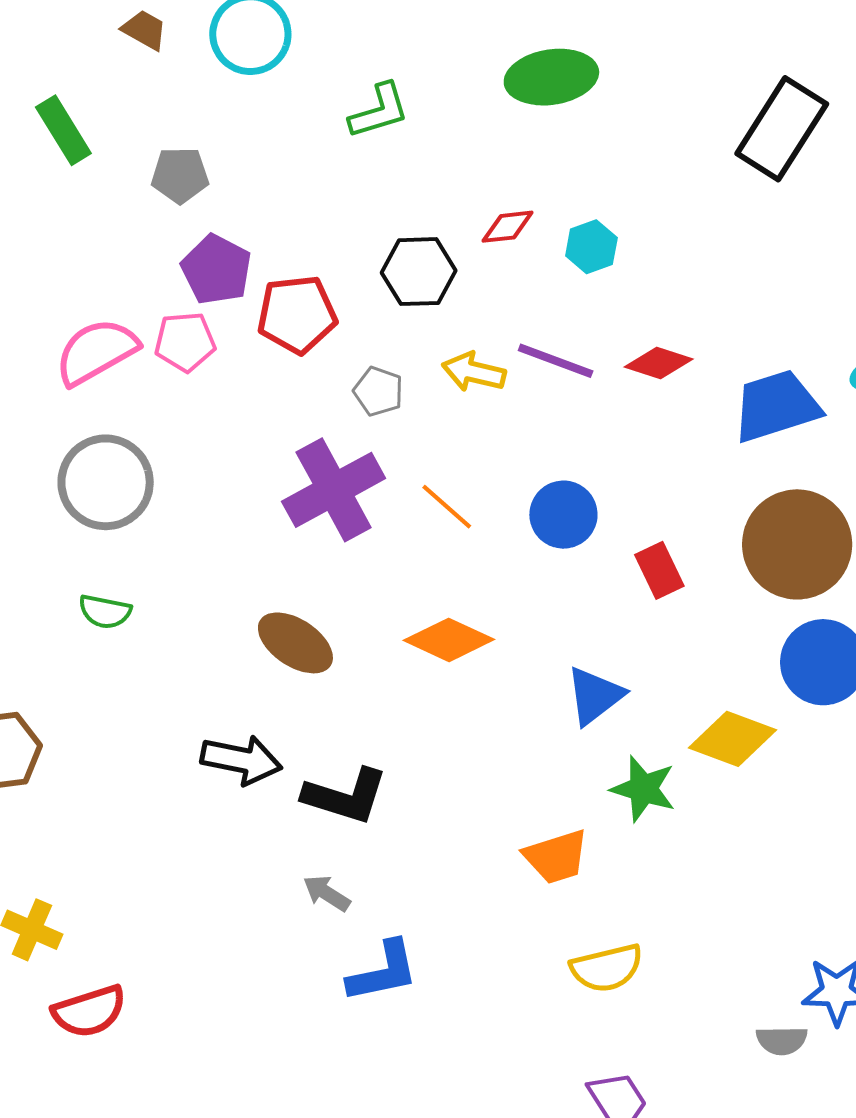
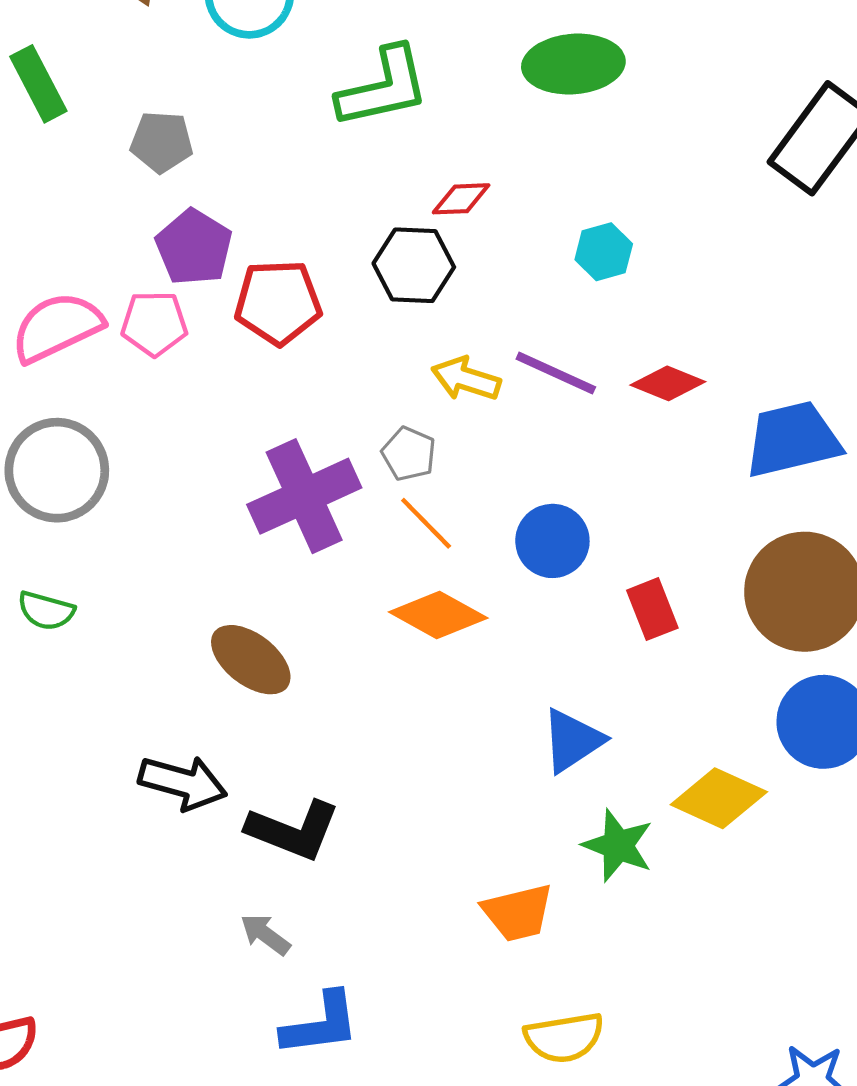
green L-shape: (379, 111) -> (383, 87), size x1.4
red diamond: (507, 227) -> (461, 199), moved
gray pentagon: (378, 391) -> (409, 454), moved
orange diamond: (449, 640) -> (438, 615), moved

